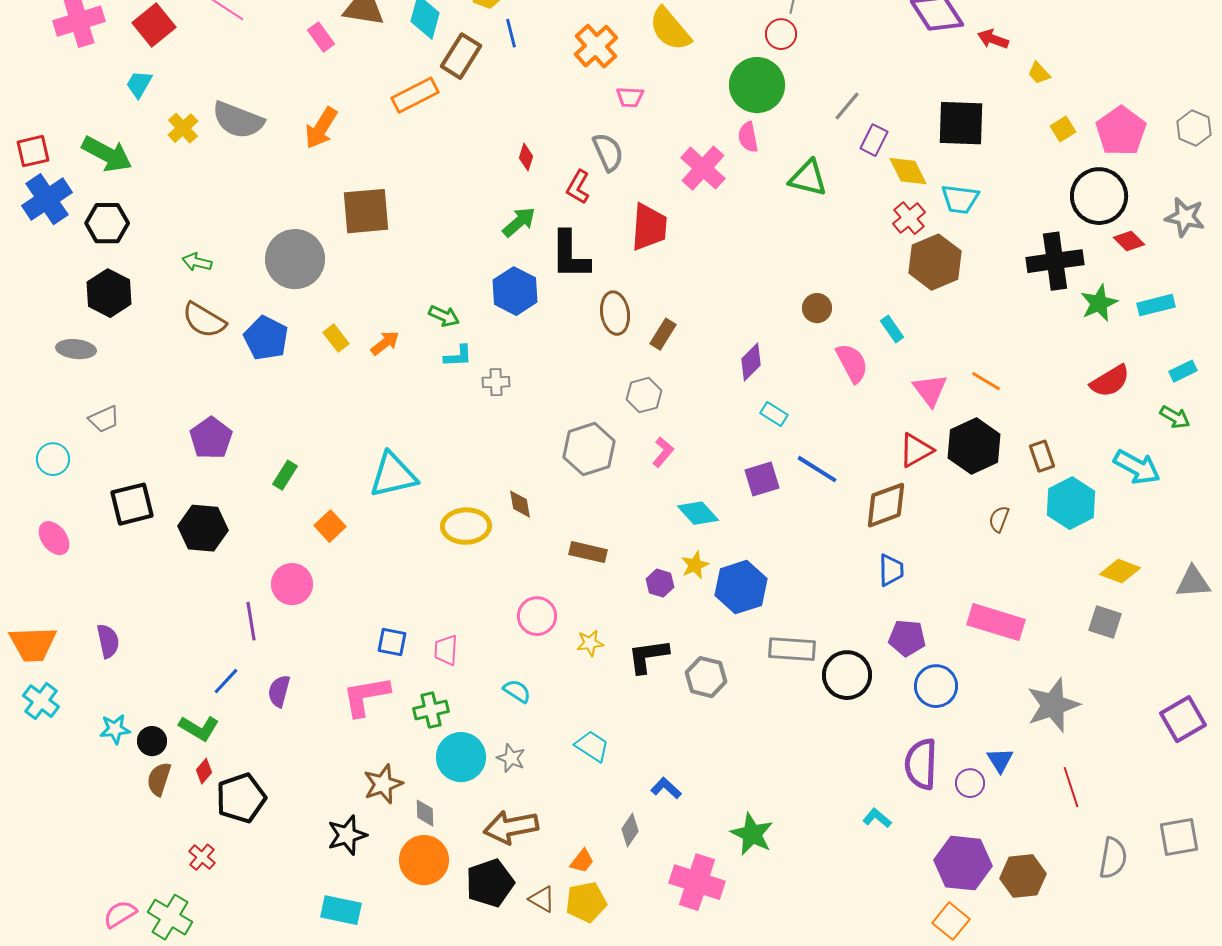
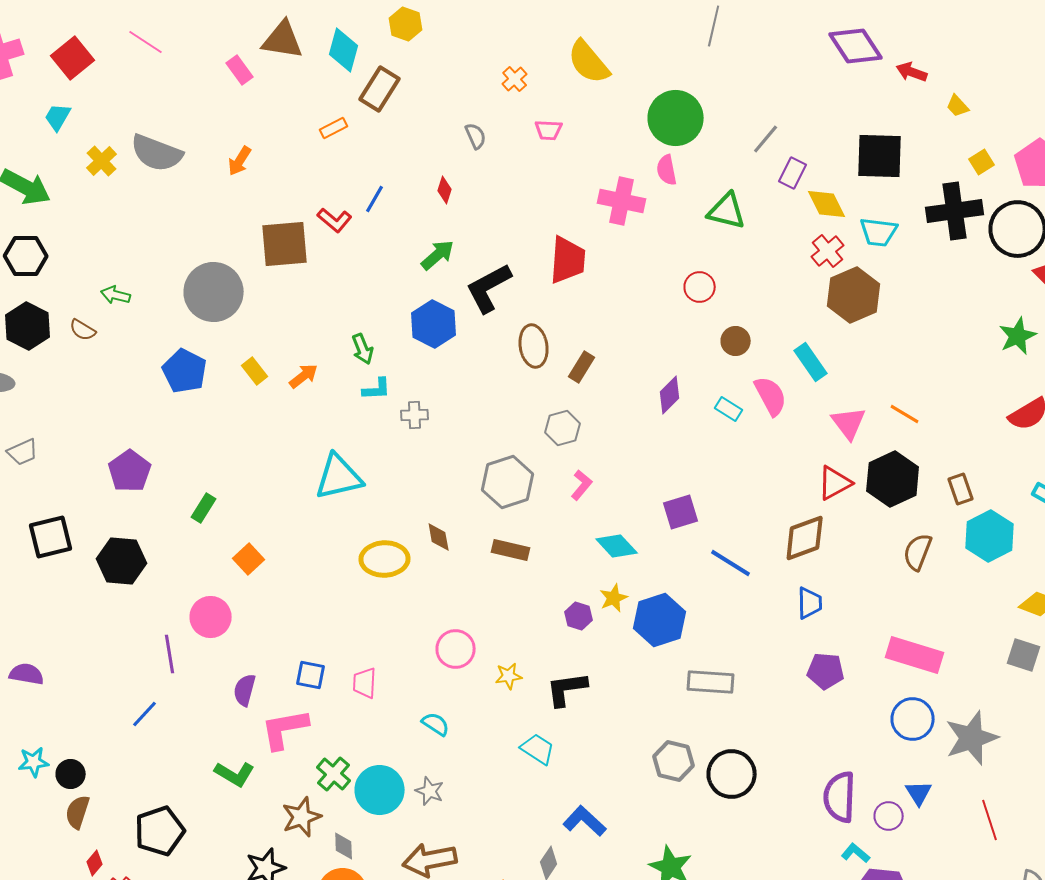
blue line: (511, 33) -> (375, 199), moved, turned 44
red circle: (781, 34) -> (700, 287), moved
orange cross: (596, 46) -> (515, 79), size x0.6
orange rectangle: (415, 95) -> (334, 128), size x0.6
orange arrow: (321, 128) -> (240, 161), size x0.7
gray semicircle: (608, 152) -> (476, 136), moved, size x0.7
pink cross: (703, 168) -> (622, 201), turned -30
red L-shape: (578, 187) -> (335, 220), moved, turned -80
black L-shape: (570, 255) -> (489, 288), turned 62
black cross: (1055, 261) -> (955, 211), moved
green arrow: (444, 316) -> (363, 349), turned 44
brown semicircle: (204, 320) -> (83, 330), moved, size x0.6
cyan rectangle: (892, 329) -> (811, 362), size x1.4
cyan rectangle: (774, 414) -> (729, 409), moved
blue line: (817, 469) -> (731, 563), moved
cyan triangle: (393, 475) -> (339, 477), moved
brown semicircle: (999, 519) -> (918, 552), size x1.4
brown rectangle: (588, 552) -> (511, 550), moved
purple semicircle: (108, 641) -> (27, 674), turned -68
black circle: (847, 675) -> (732, 774), moved
gray hexagon: (706, 677) -> (674, 761), moved
blue circle: (936, 686) -> (913, 719), moved
purple semicircle: (279, 691) -> (245, 690), moved
green cross: (431, 710) -> (334, 774), moved, turned -36
green L-shape: (199, 728) -> (235, 774), moved
cyan trapezoid: (592, 746) -> (538, 749), moved
red diamond: (204, 771) -> (95, 863), moved
blue L-shape: (666, 788) -> (585, 821), size x1.4
cyan L-shape: (877, 818) -> (856, 853), moved

